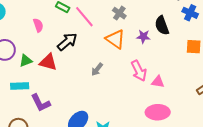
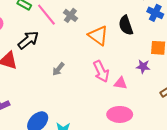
gray cross: (119, 13) -> (70, 15), moved
purple star: (143, 37) -> (143, 67), moved
orange triangle: (115, 39) -> (98, 35), moved

